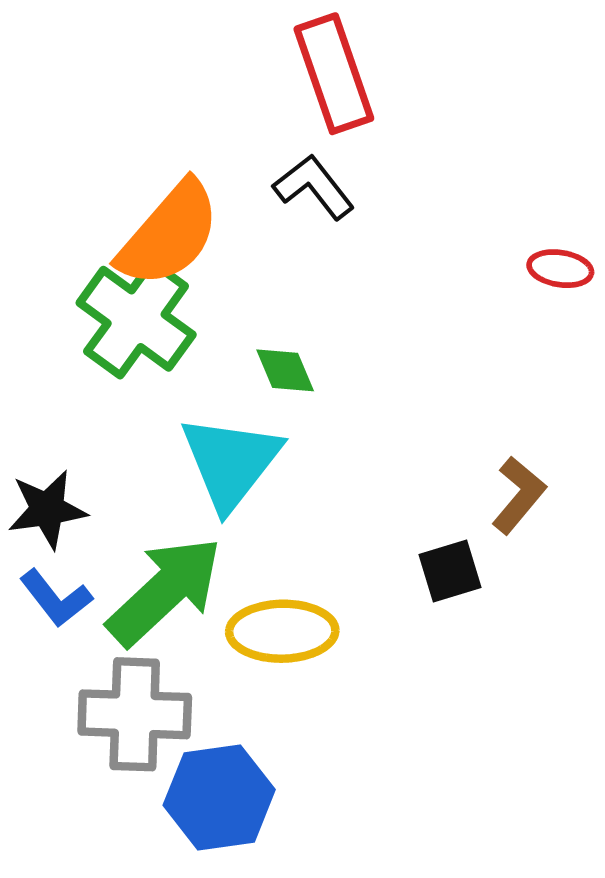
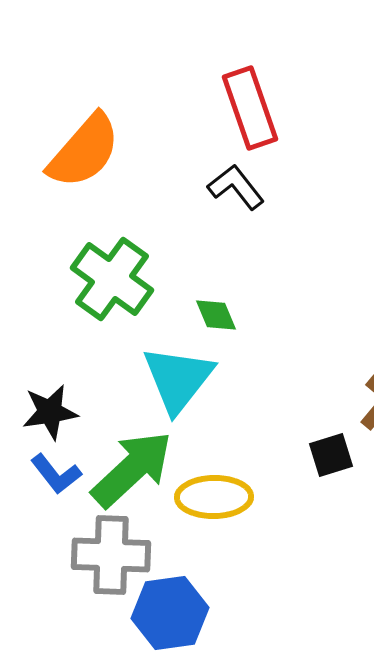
orange semicircle: (169, 234) -> (84, 151), moved

